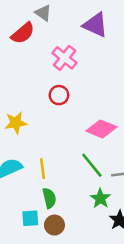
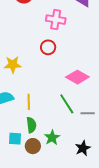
pink cross: (65, 58) -> (56, 20), turned -36
green star: (100, 198) -> (52, 137), moved

